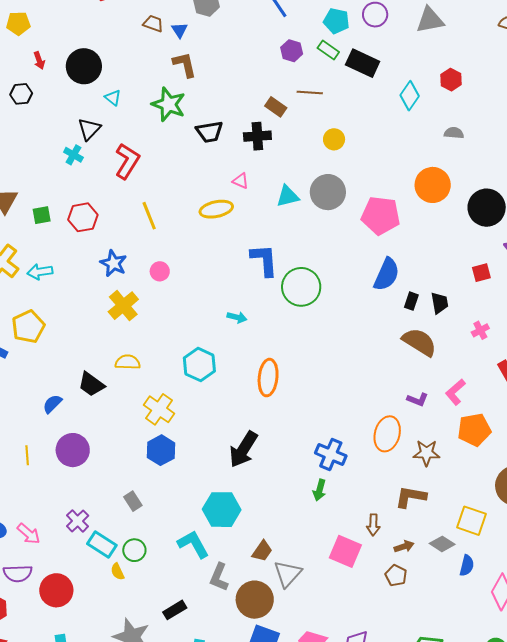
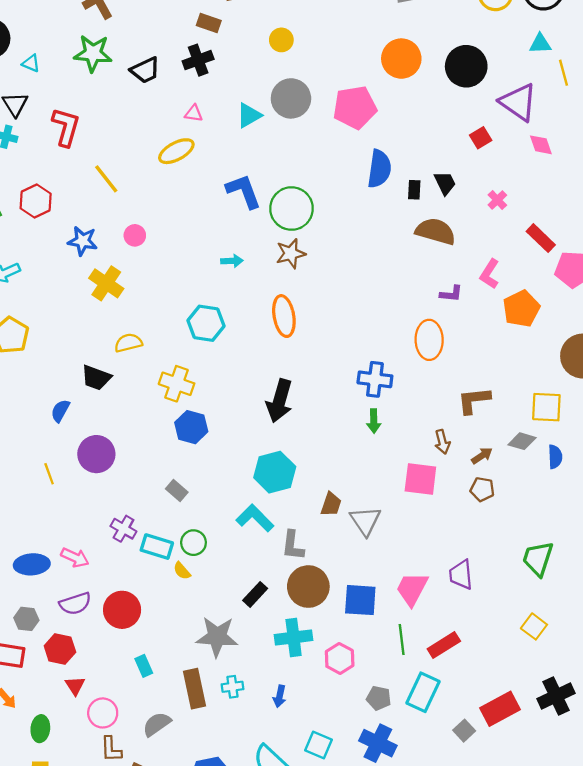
brown star: (426, 453) -> (291, 254), moved
brown circle: (255, 600) -> (308, 587), moved

